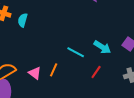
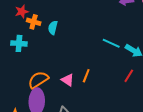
cyan line: (76, 52) -> (111, 43), moved

